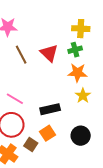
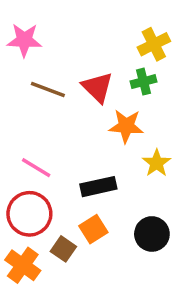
yellow cross: (81, 29) -> (154, 44), turned -30
brown line: (21, 55) -> (48, 90), turned -42
orange star: (77, 73) -> (126, 126), moved

